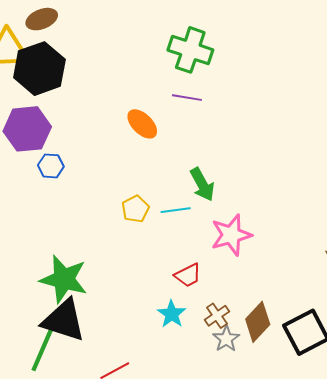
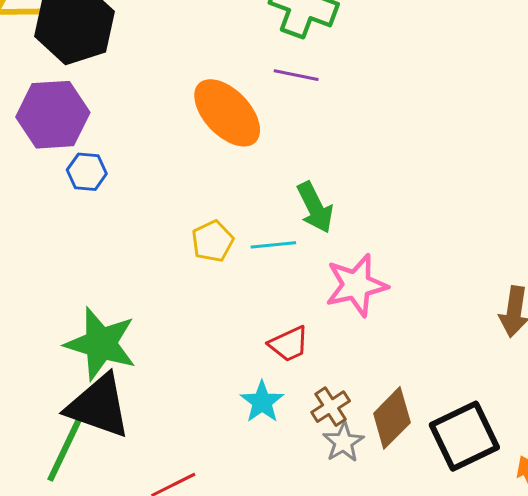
orange ellipse: (142, 124) -> (227, 113), size x1.5

